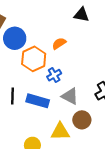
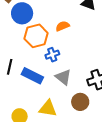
brown circle: (82, 120) -> (80, 102), moved

